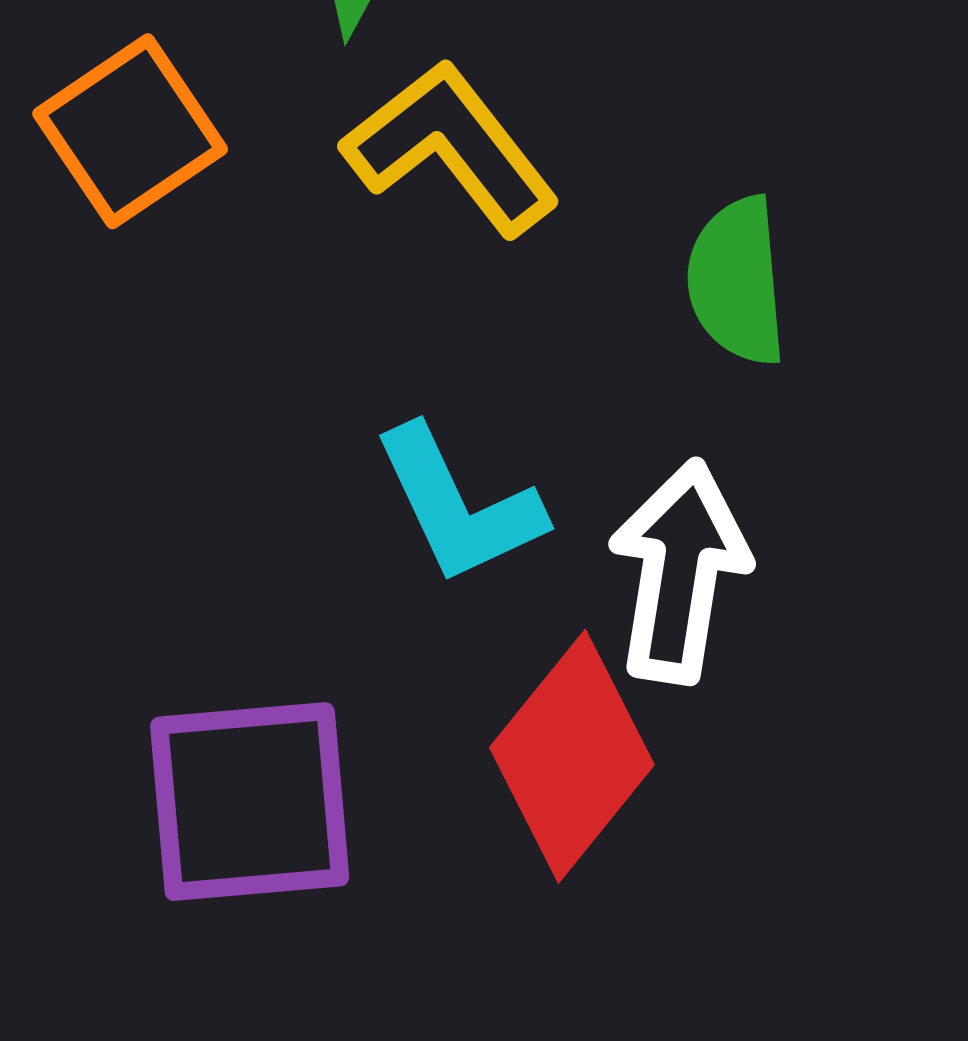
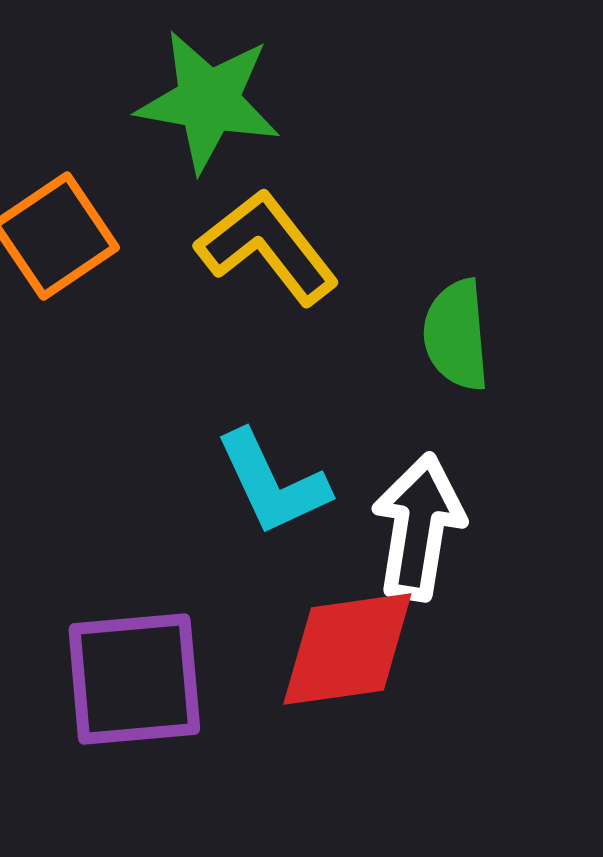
red diamond: (572, 756) -> (347, 649), turned 43

